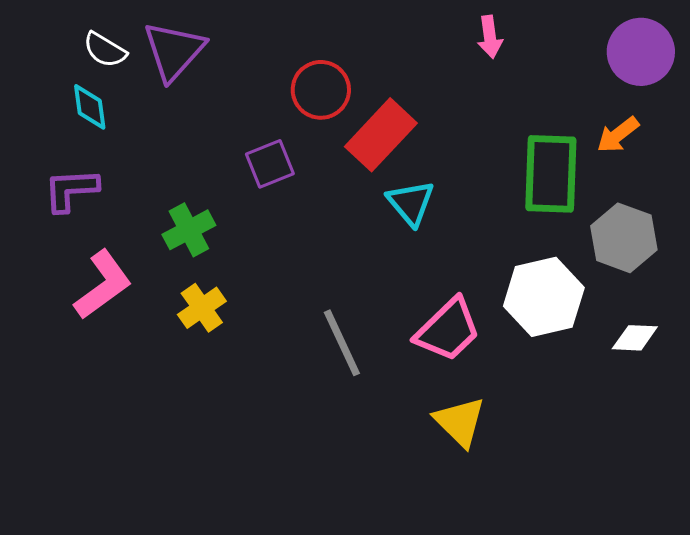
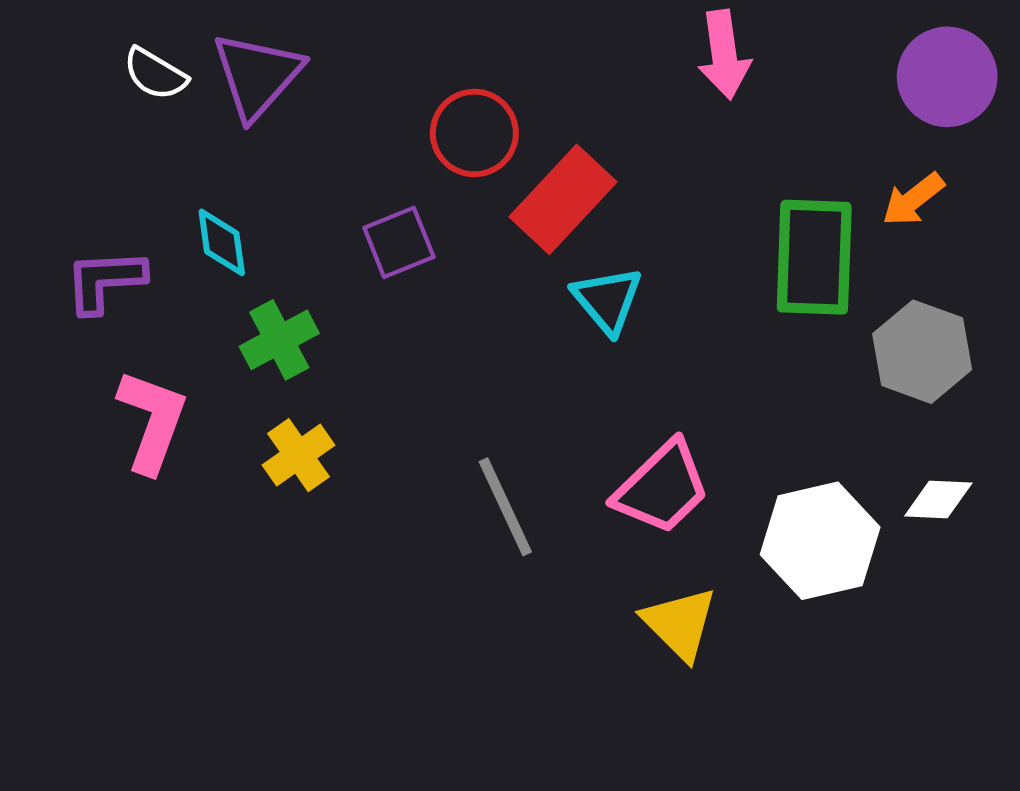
pink arrow: (490, 37) -> (724, 55), size x1.4
cyan diamond: (90, 107) -> (222, 242), moved
pink L-shape: (103, 285) -> (152, 421), turned -34
white hexagon: (544, 297) -> (820, 541), moved

